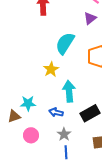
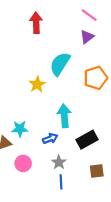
yellow star: (51, 69) -> (37, 84), moved
blue arrow: (56, 112) -> (50, 139), turned 144

